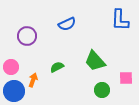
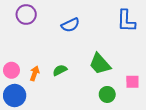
purple circle: (27, 36) -> (26, 14), moved
orange arrow: (33, 80) -> (35, 73), moved

